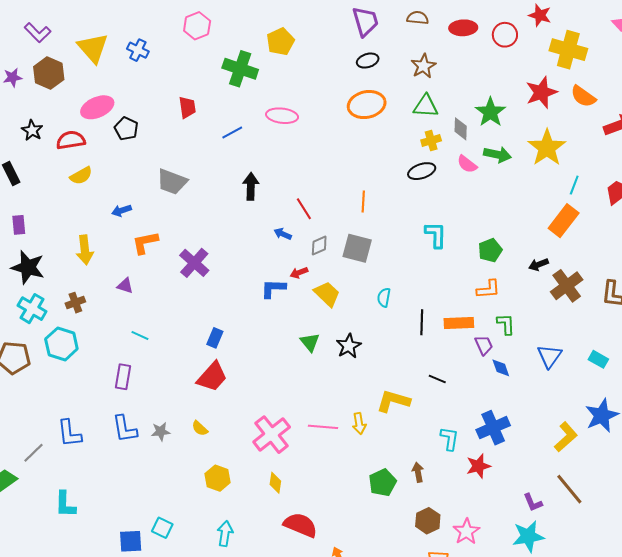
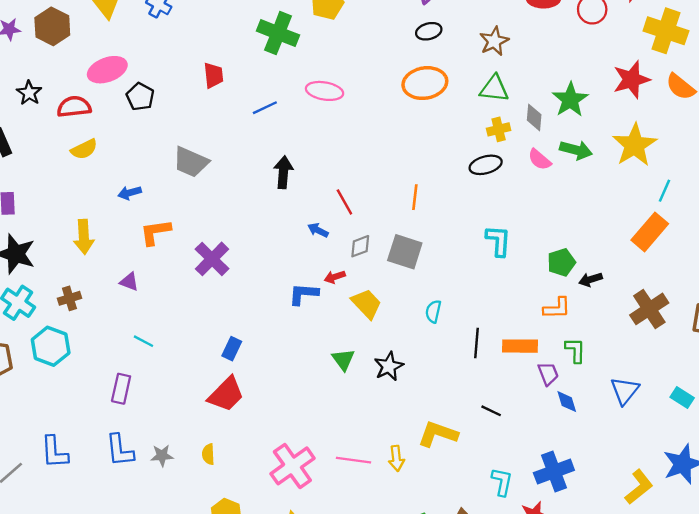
black arrow: (539, 264) -> (591, 279), moved
yellow semicircle: (200, 428) -> (208, 454), turned 42

